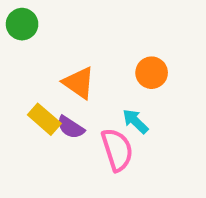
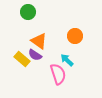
green circle: (22, 24) -> (28, 12), moved
purple semicircle: (71, 127) -> (35, 55), moved

